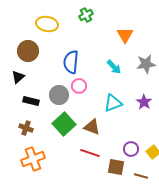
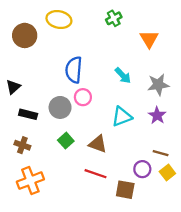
green cross: (86, 15) -> (114, 18), moved
yellow ellipse: (47, 24) -> (59, 19), moved
orange triangle: (125, 35) -> (149, 39), moved
brown circle: (28, 51) -> (25, 35), moved
gray star: (146, 64) -> (158, 85), moved
green square: (64, 124) -> (66, 141), size x0.6
brown line: (141, 176) -> (161, 153), moved

